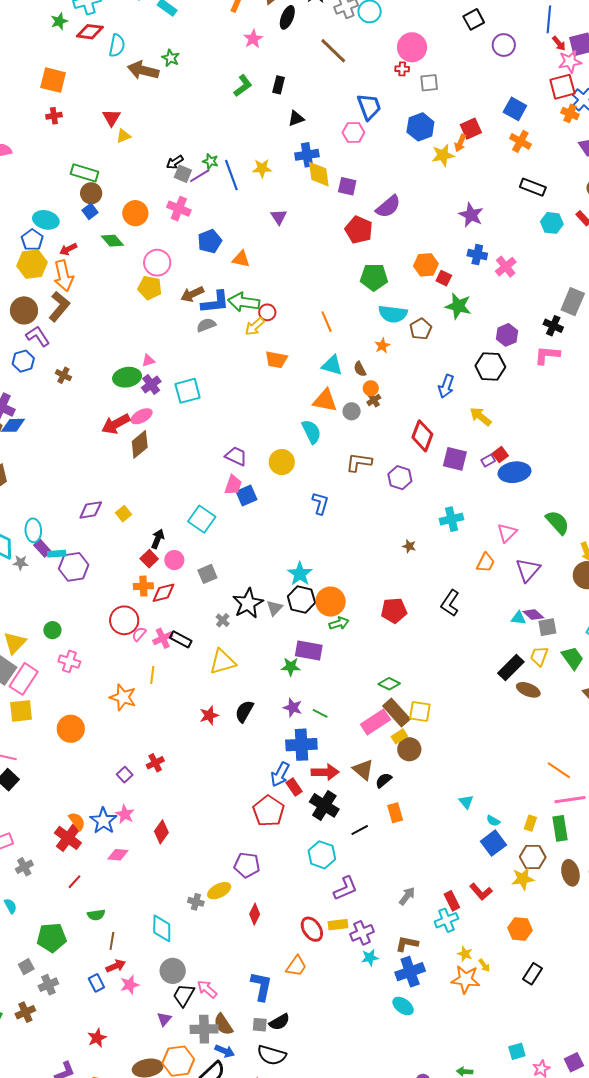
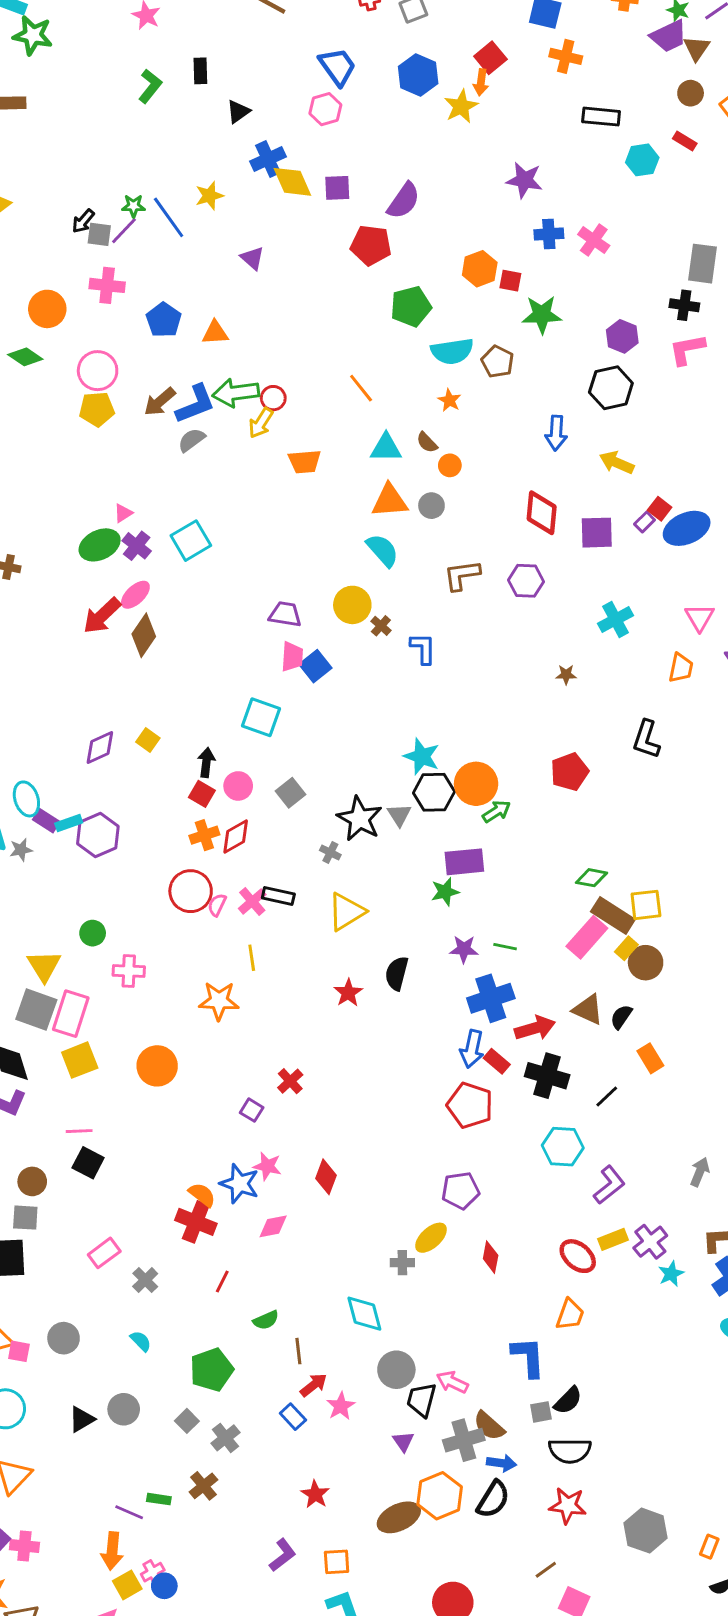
green star: (171, 58) -> (33, 35), moved, size x1.5
brown cross: (374, 400) -> (381, 626), moved

